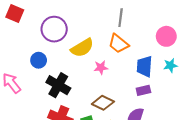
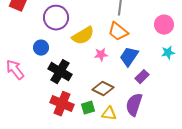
blue trapezoid: (144, 66) -> (129, 57), moved, turned 30
purple rectangle: (143, 90) -> (142, 77), turned -32

